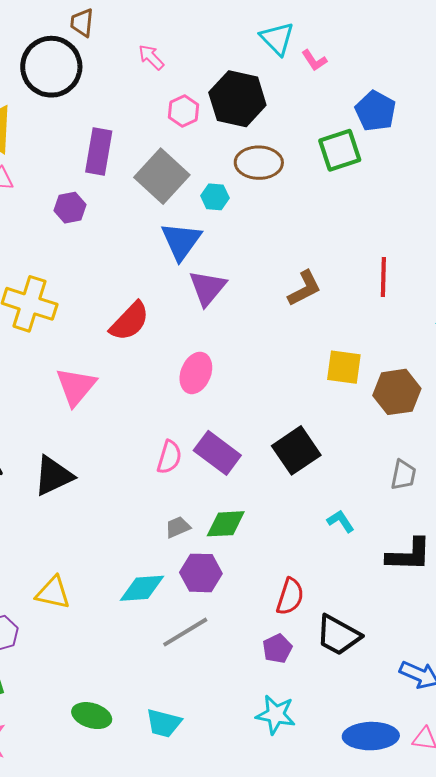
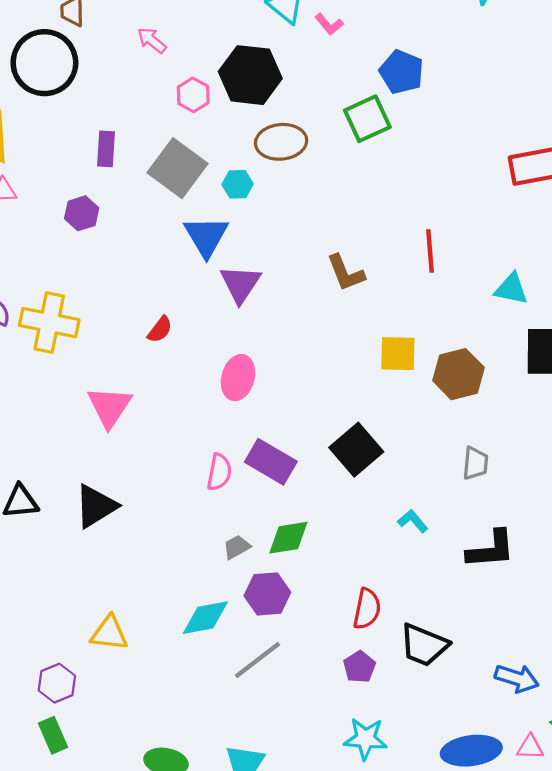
purple rectangle: (99, 151) -> (106, 149), size x0.7
brown L-shape: (304, 288) -> (346, 273), turned 102
red semicircle: (130, 321) -> (160, 329), size x0.6

